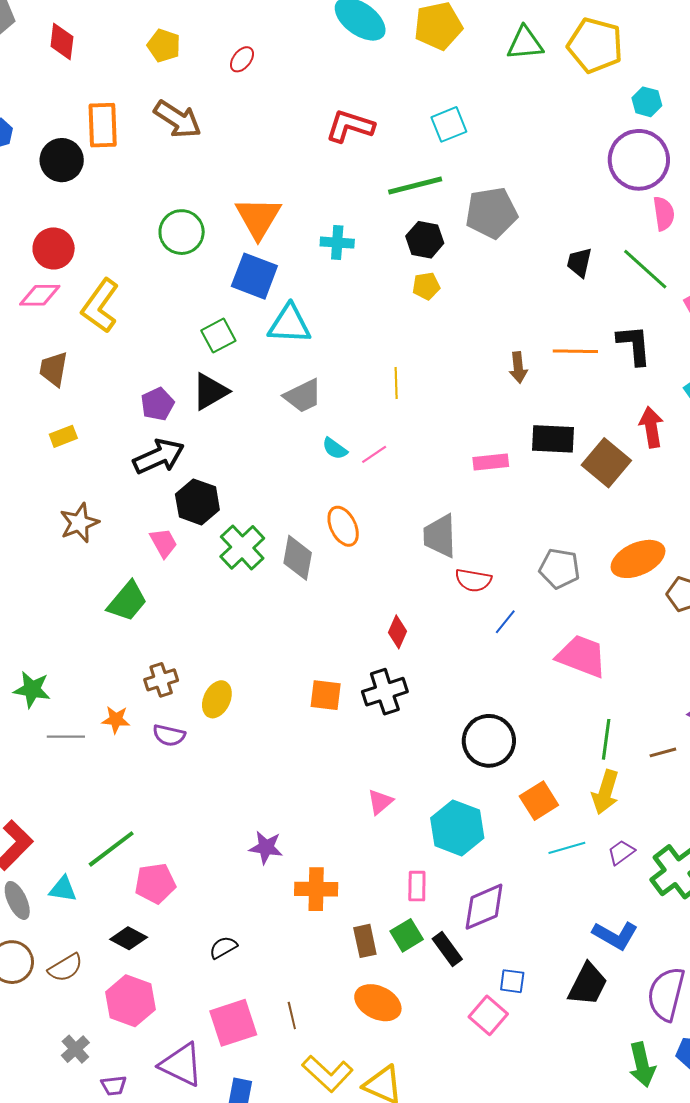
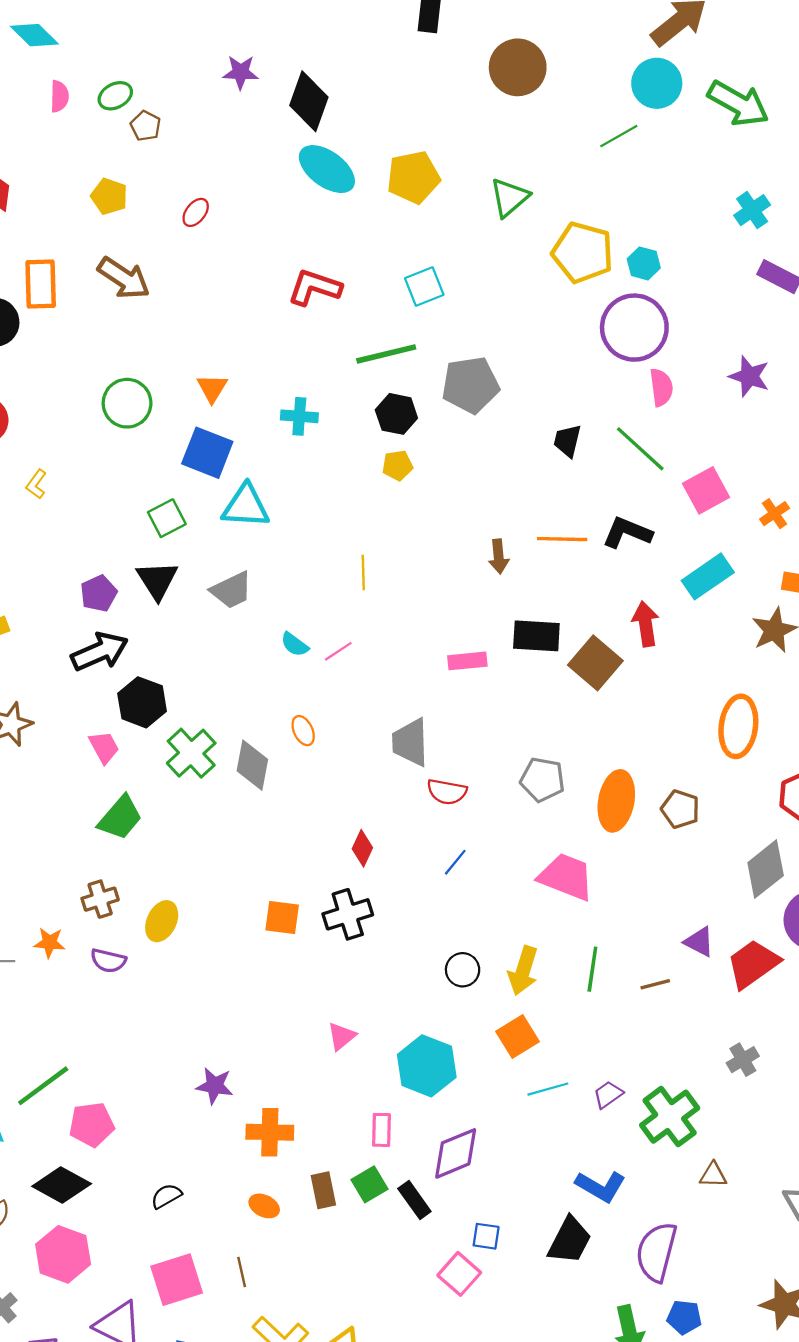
green triangle: (525, 43) -> (509, 197), turned -36
yellow pentagon: (595, 45) -> (583, 252), moved
orange triangle: (258, 218) -> (212, 388), size x0.6
yellow L-shape: (100, 306) -> (36, 484), size x0.5
black L-shape: (634, 345) -> (627, 533), turned -63
black triangle: (210, 392) -> (157, 580), turned -33
gray trapezoid: (303, 396) -> (231, 590), moved
orange ellipse: (343, 526) -> (303, 731), size x0.7
orange ellipse: (638, 559) -> (616, 801), moved, turned -56
green trapezoid: (127, 601) -> (120, 818), moved
blue line: (505, 622) -> (455, 862), moved
black circle: (489, 741) -> (463, 970), size x0.6
yellow arrow: (605, 792) -> (523, 971), moved
black diamond: (129, 938) -> (62, 1185), size x1.4
orange ellipse: (378, 1003) -> (264, 1206), moved, size x0.6

